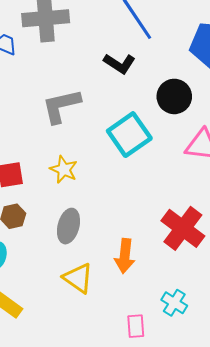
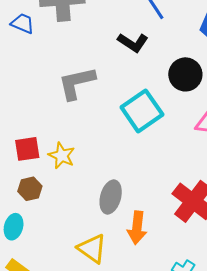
yellow star: (64, 169) -> (62, 156), moved
gray ellipse: (68, 226) -> (111, 197), moved

